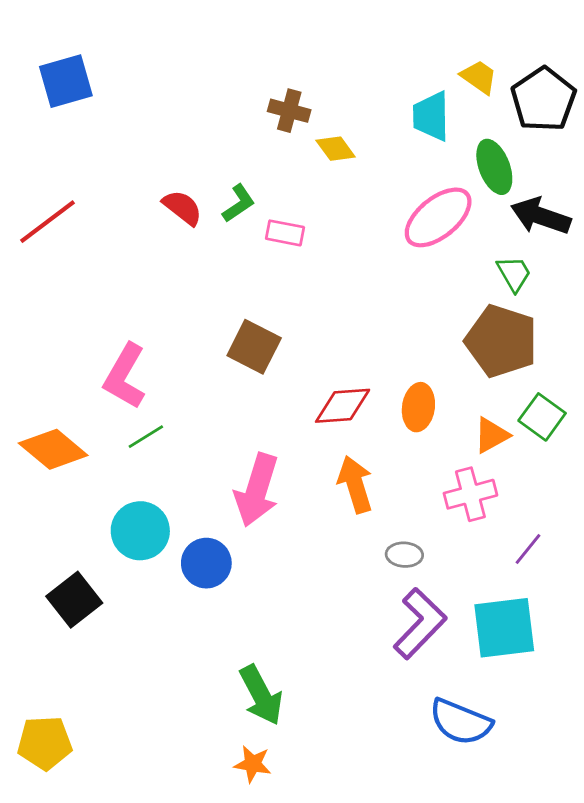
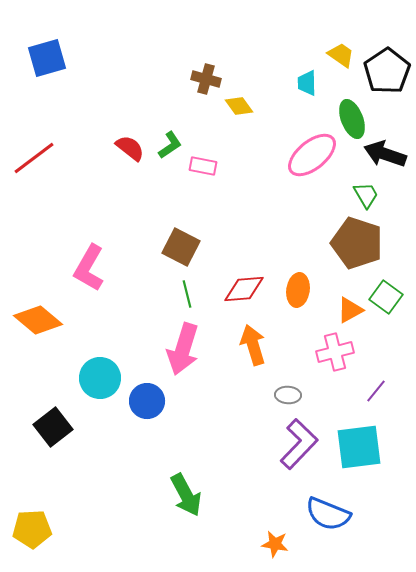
cyan trapezoid: (431, 116) -> (307, 83), size x0.7
green line: (146, 437) -> (187, 294), moved, turned -72
orange star: (253, 764) -> (275, 544), moved

